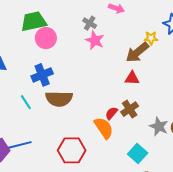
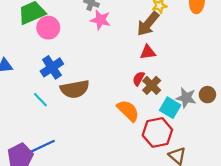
red semicircle: (111, 113) -> (139, 79), moved
red hexagon: (72, 150) -> (157, 132), moved
cyan square: (138, 153) -> (170, 108), moved

